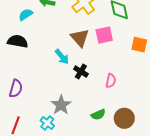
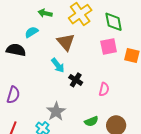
cyan semicircle: (26, 15) -> (31, 32), moved
pink square: (104, 35) -> (109, 46), moved
brown triangle: (80, 38) -> (66, 42), moved

